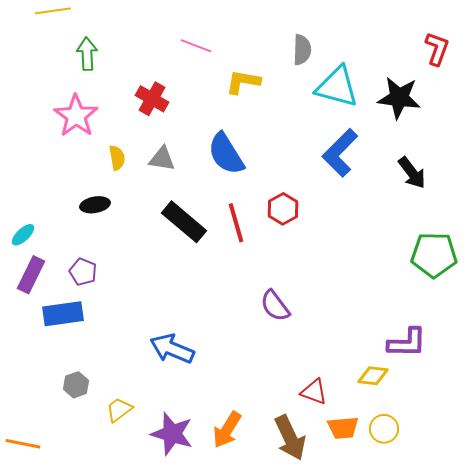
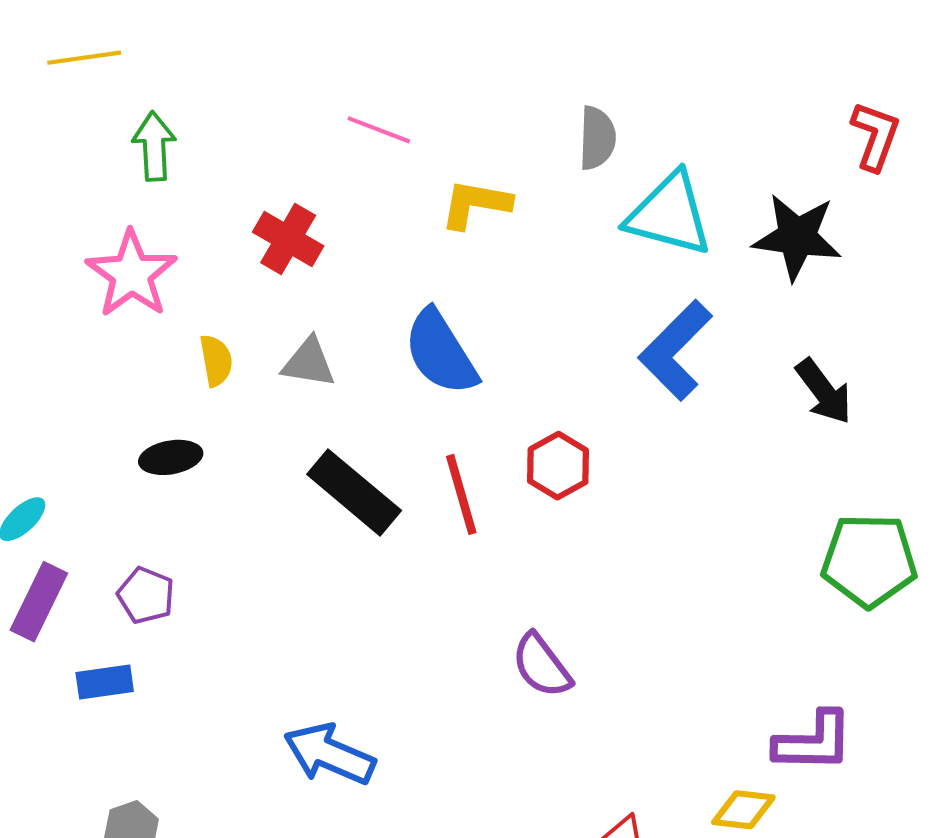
blue rectangle: (63, 314) -> (105, 682), size x0.7

